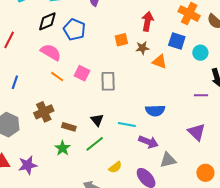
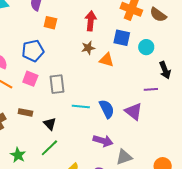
blue pentagon: (74, 30) -> (33, 51), moved, turned -30
orange square: (121, 40) -> (50, 23), moved, turned 32
blue semicircle: (155, 111) -> (107, 109), turned -108
cyan line: (127, 124) -> (81, 107), moved
brown rectangle: (69, 127) -> (25, 112), moved
purple triangle: (196, 132) -> (134, 111), moved

